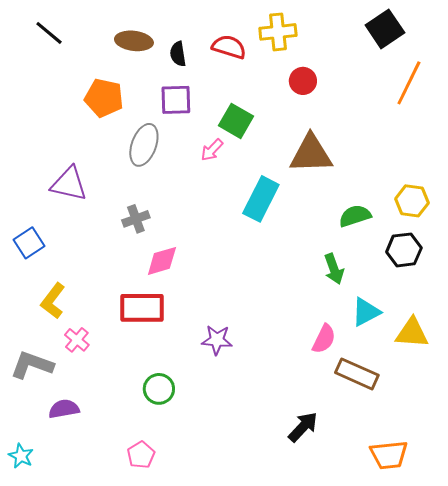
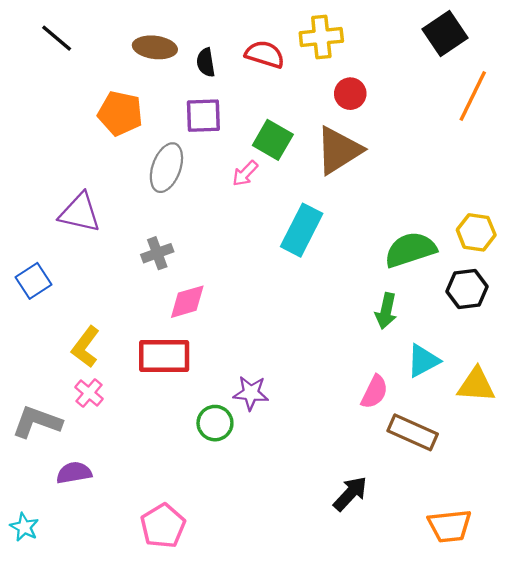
brown triangle: (311, 154) -> (339, 150), moved, turned -30
green semicircle: (355, 216) -> (410, 250), size x1.4
green arrow: (334, 269) -> (386, 311), turned 32
yellow L-shape: (53, 301) -> (86, 347), moved
green circle: (159, 389) -> (215, 423), moved
pink pentagon: (141, 455) -> (163, 526), size x1.4

